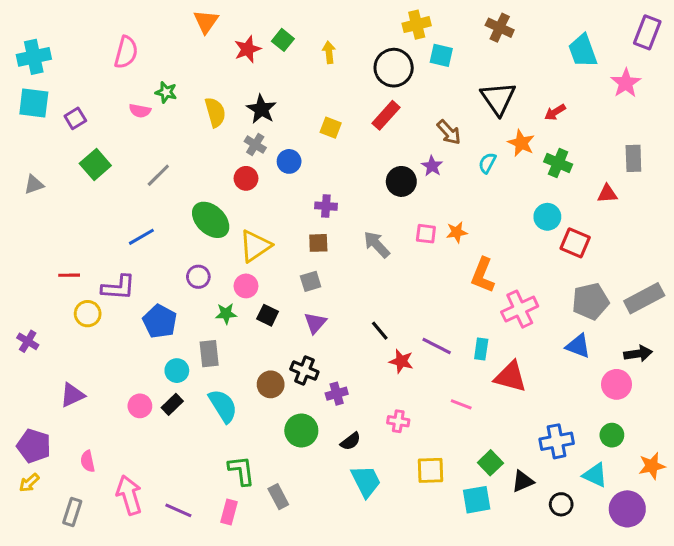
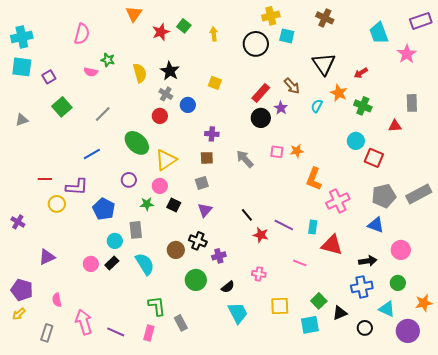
purple rectangle: (647, 32) -> (421, 21), turned 50
red rectangle: (386, 115) -> (261, 93), moved
black arrow: (638, 354) -> (368, 261), moved

